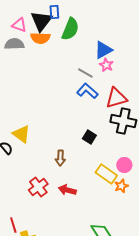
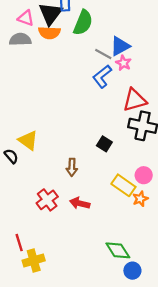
gray line: (85, 73) -> (103, 54), moved
blue L-shape: (87, 91) -> (102, 76), moved, turned -80

